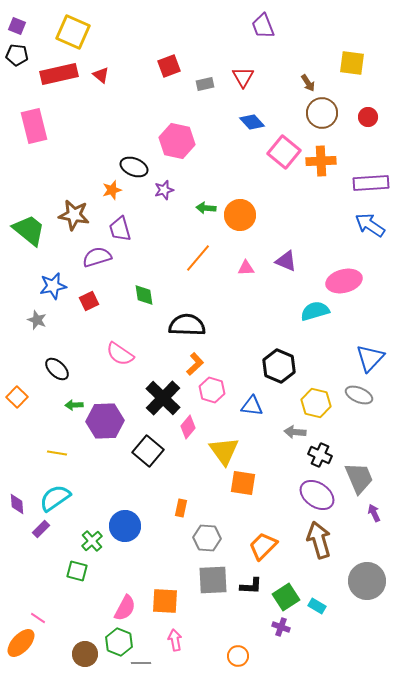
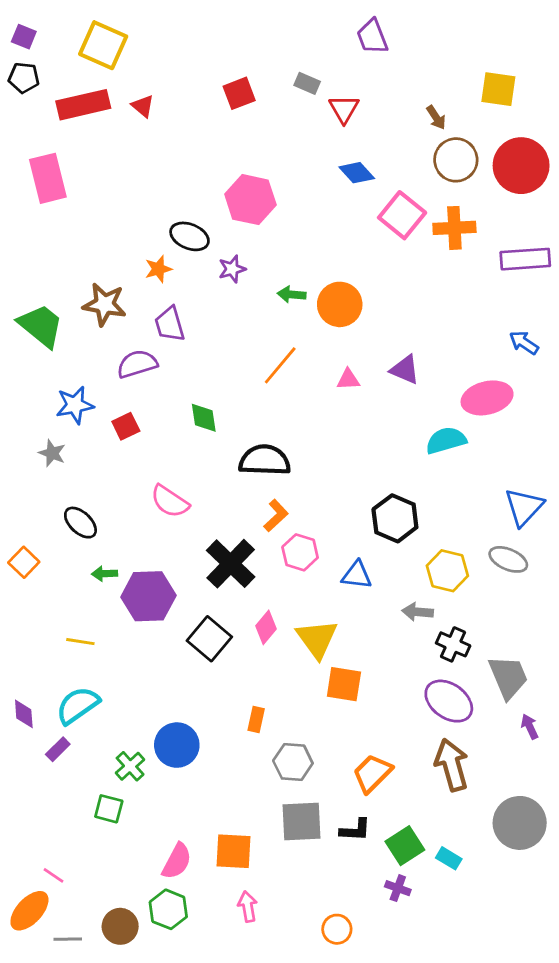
gray rectangle: (205, 84) -> (307, 83), moved, turned 36
red circle: (368, 117) -> (521, 166), size x2.0
blue arrow: (370, 225) -> (524, 343), moved, size x0.7
pink diamond: (188, 427) -> (266, 627), moved
gray line: (141, 663) -> (68, 939), moved

